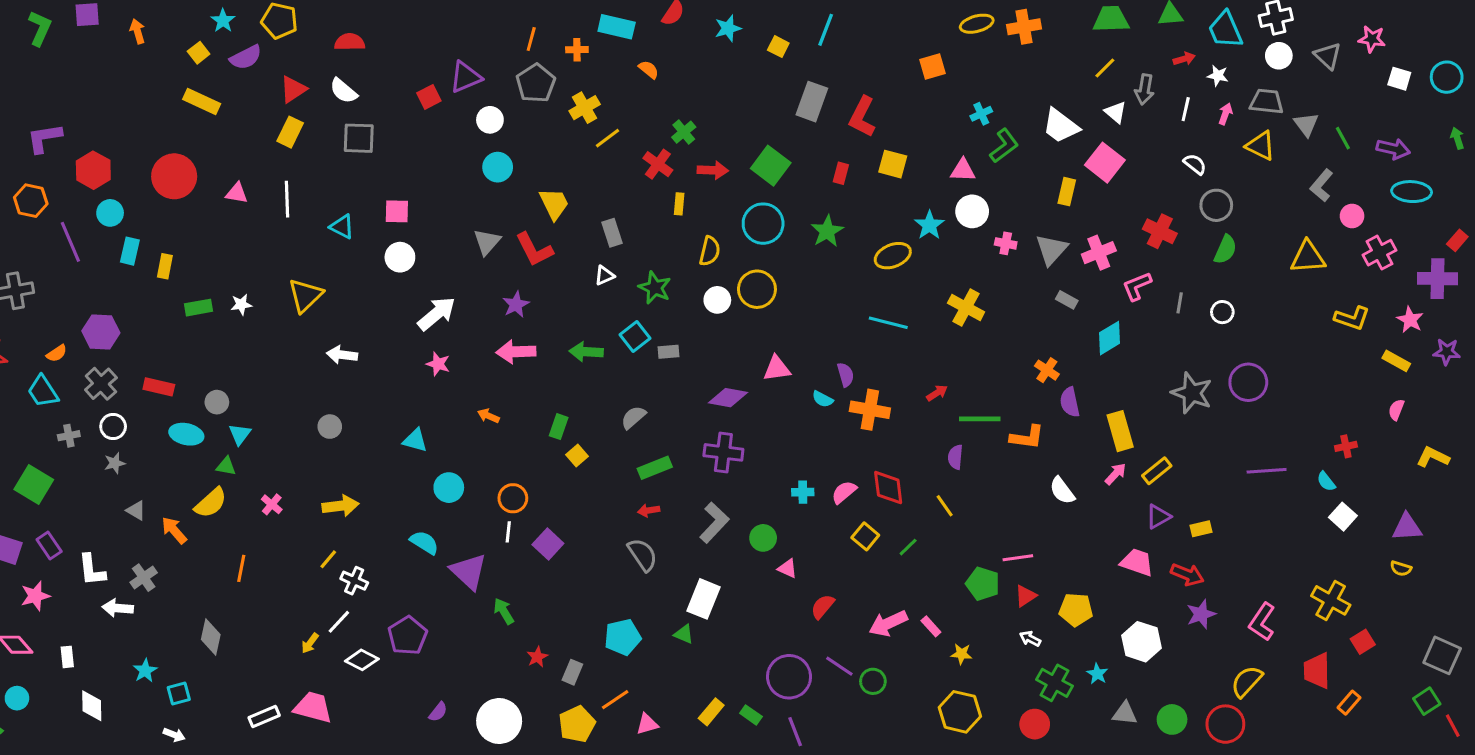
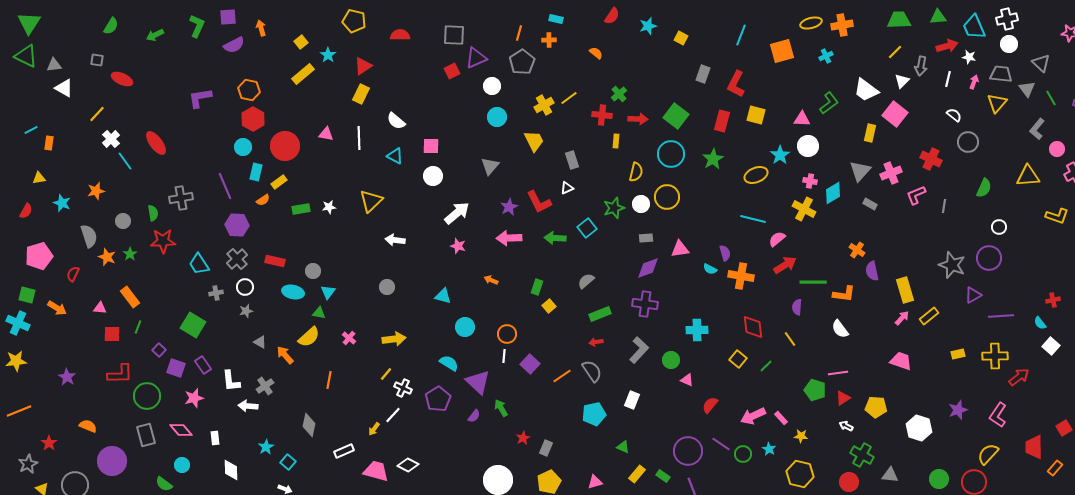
cyan star: (223, 21) -> (328, 55), moved
cyan rectangle: (617, 27) -> (556, 19), moved, size x0.6
cyan line: (826, 30) -> (741, 35), moved
gray triangle: (1328, 56) -> (1041, 63), moved
purple semicircle: (246, 57) -> (234, 45), moved
red arrow: (1184, 59) -> (947, 46), size x1.5
orange square: (932, 66) -> (782, 51), size x1.4
white semicircle: (343, 91) -> (396, 121), moved
yellow rectangle: (202, 102) -> (303, 74), turned -65
gray rectangle: (812, 102) -> (703, 74), size x0.7
yellow cross: (585, 108) -> (544, 105), moved
white triangle: (1116, 112) -> (902, 81), turned 35
cyan cross: (981, 114) -> (826, 56), moved
gray square: (359, 138) -> (454, 35), moved
yellow triangle: (1260, 146) -> (997, 103), turned 45
red cross: (658, 164) -> (602, 115), turned -30
red hexagon: (93, 170) -> (253, 119), moved
red rectangle: (841, 173) -> (722, 121), size x1.5
red circle: (174, 176) -> (285, 146), moved
orange hexagon: (31, 201) -> (249, 90), moved
purple line: (70, 242) -> (225, 186), moved
pink cross: (1006, 243) -> (810, 181), moved
red L-shape: (534, 250) -> (539, 202), moved
green semicircle: (1225, 250) -> (984, 188), moved
yellow rectangle: (165, 266) -> (279, 182), turned 42
green star: (655, 288) -> (614, 208), moved, turned 30
white circle: (1222, 312) -> (999, 227), moved
cyan diamond: (1109, 338) -> (833, 193), moved
gray rectangle: (668, 352) -> (646, 238), moved
orange semicircle: (57, 353) -> (263, 200), moved
red arrow: (937, 393) -> (785, 265), size x1.6
purple diamond: (728, 398) -> (648, 268), turned -30
white semicircle: (1062, 491) -> (840, 329), moved
cyan cross: (803, 492) -> (697, 330), size x1.5
pink semicircle: (844, 492) -> (777, 239), moved
purple triangle: (1158, 517) -> (973, 295), moved
pink trapezoid: (1137, 562) -> (901, 361), moved
red arrow: (1187, 575) -> (1019, 377), moved, turned -60
white rectangle: (704, 599) -> (632, 400), size x0.7
yellow cross: (1331, 600) -> (995, 356), moved, turned -30
green triangle: (684, 634) -> (623, 447), moved
purple pentagon: (408, 636) -> (438, 399), moved
cyan pentagon: (623, 637) -> (594, 414), moved
white diamond: (362, 660) -> (408, 465), moved
cyan star: (1097, 674) -> (769, 449), moved
cyan square: (179, 694) -> (288, 462), turned -35
orange line: (615, 700) -> (562, 376), moved
purple semicircle: (438, 712) -> (474, 416), moved
gray triangle: (1125, 713) -> (890, 475), moved
white rectangle: (264, 716) -> (344, 451), moved

